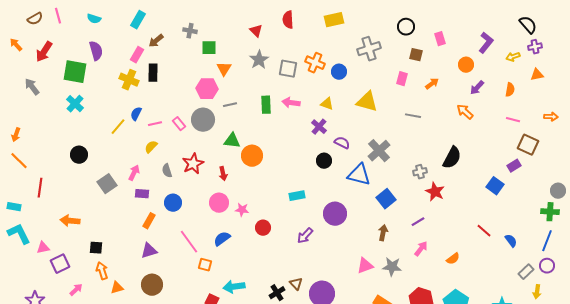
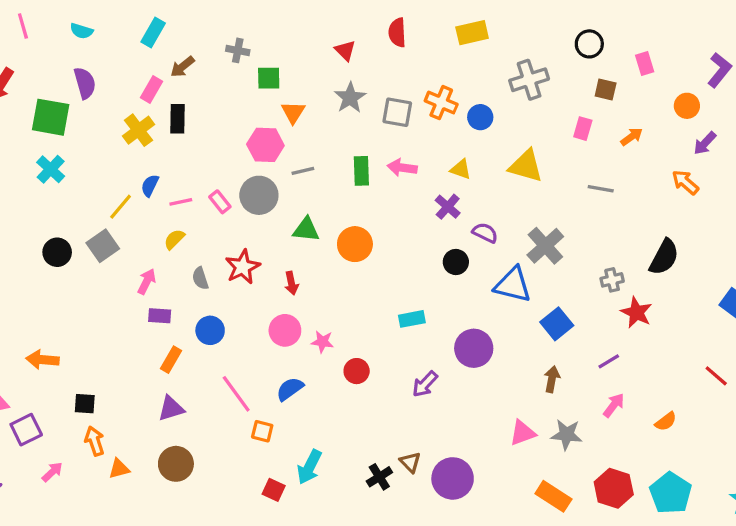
yellow cross: (129, 80) -> (138, 130), turned 30
orange circle: (252, 156) -> (355, 244), moved
gray square: (107, 184) -> (103, 246), moved
cyan arrow: (234, 287) -> (309, 467), turned -55

